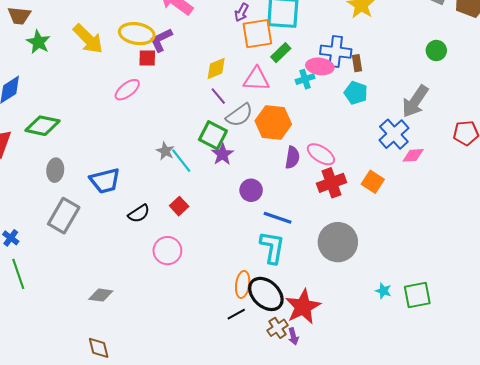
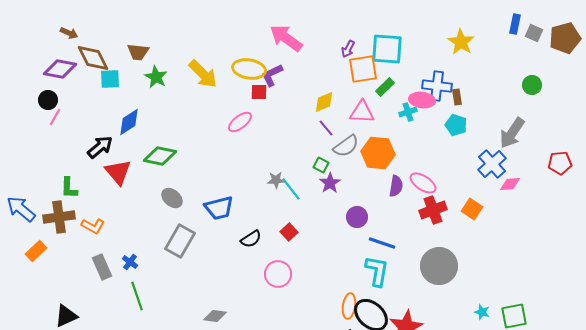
green square: (213, 135) -> (321, 165), size x0.6
gray star: (165, 151) -> (276, 180), turned -30
gray ellipse: (55, 170) -> (172, 198), turned -55

